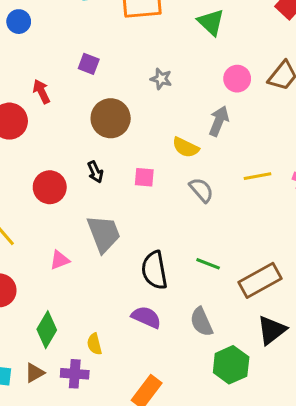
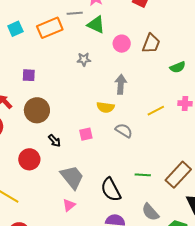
gray star: (161, 79) -> (84, 59), moved
pink circle: (237, 79) -> (122, 44), moved
brown circle: (111, 118) -> (37, 110), moved
pink triangle: (60, 260) -> (69, 205), moved

